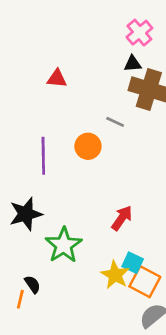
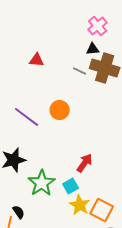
gray line: (115, 122) -> (80, 71), moved
purple line: (43, 156) -> (27, 117), turned -52
cyan square: (133, 263) -> (71, 186), moved, turned 35

